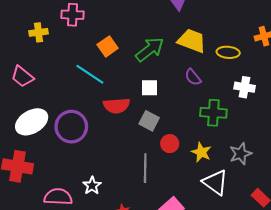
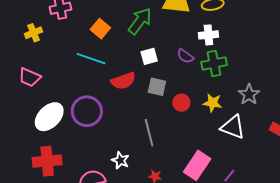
purple semicircle: (193, 77) -> (185, 56), moved
white cross: (245, 87) -> (208, 35), moved
gray line: (145, 168) -> (149, 133), moved

